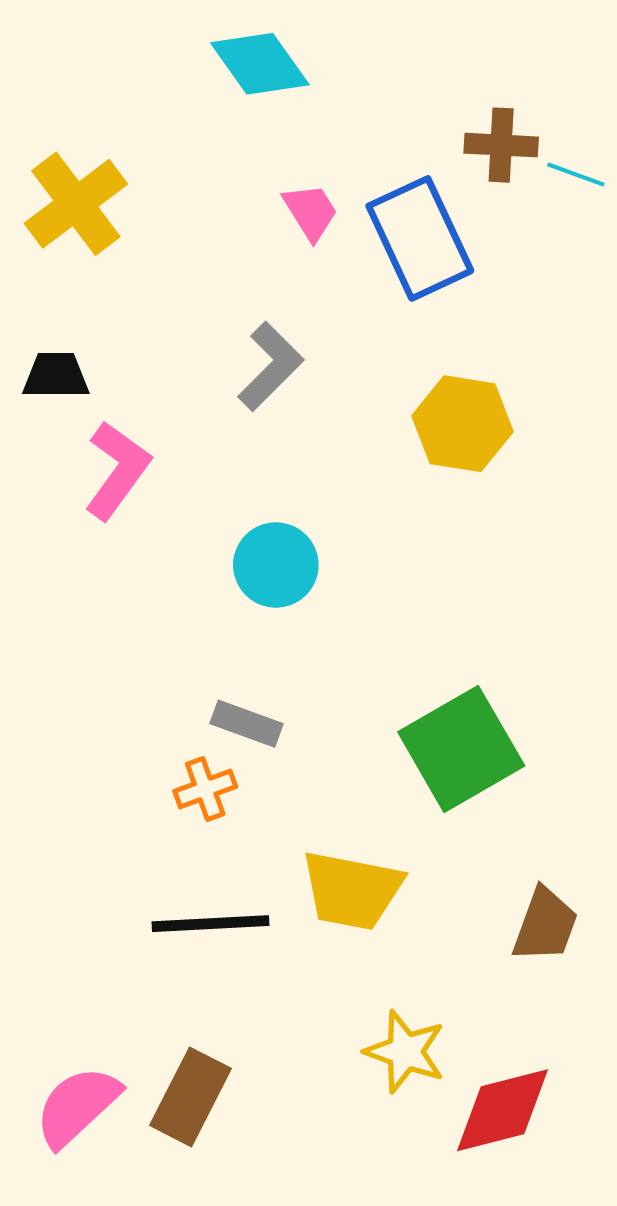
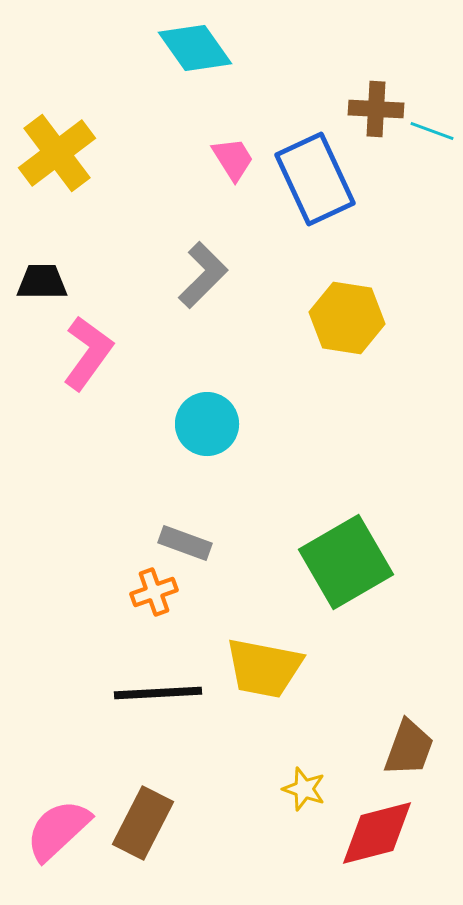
brown trapezoid: (545, 925) -> (409, 748), moved
yellow star: (405, 1052) -> (304, 789), size x0.7

